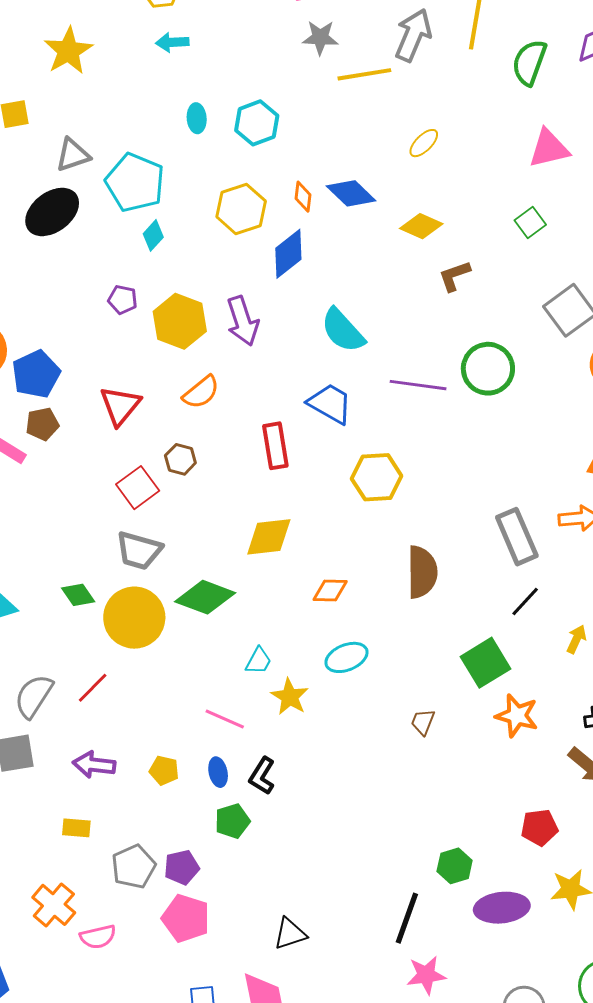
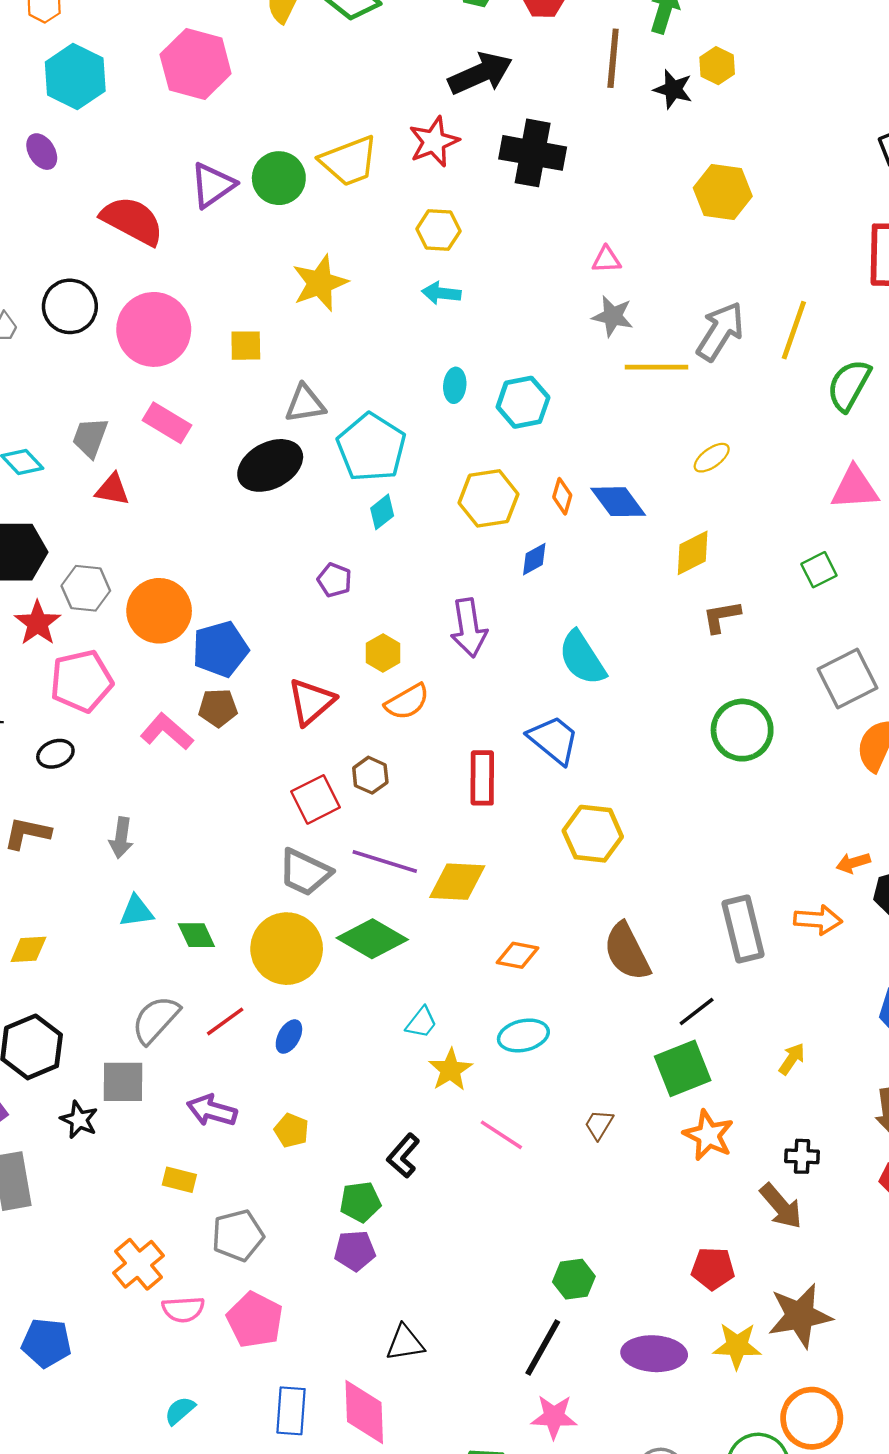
yellow diamond: (421, 226) -> (693, 553), turned -60
blue diamond: (288, 254) -> (534, 559), size x0.6
yellow hexagon: (180, 321) -> (383, 653), moved, size x0.6
purple line: (418, 385) -> (385, 862), moved
brown semicircle: (422, 572) -> (627, 952), turned 144
green diamond: (78, 595) -> (196, 935), moved
black line: (525, 602) -> (697, 1011), moved
pink line: (225, 719) -> (501, 1135), moved
blue ellipse: (218, 772) -> (289, 1037), moved, turned 32
green hexagon: (455, 866) -> (574, 1279), moved
purple pentagon: (182, 867) -> (355, 1251), moved
pink pentagon: (186, 918) -> (255, 1320), moved

